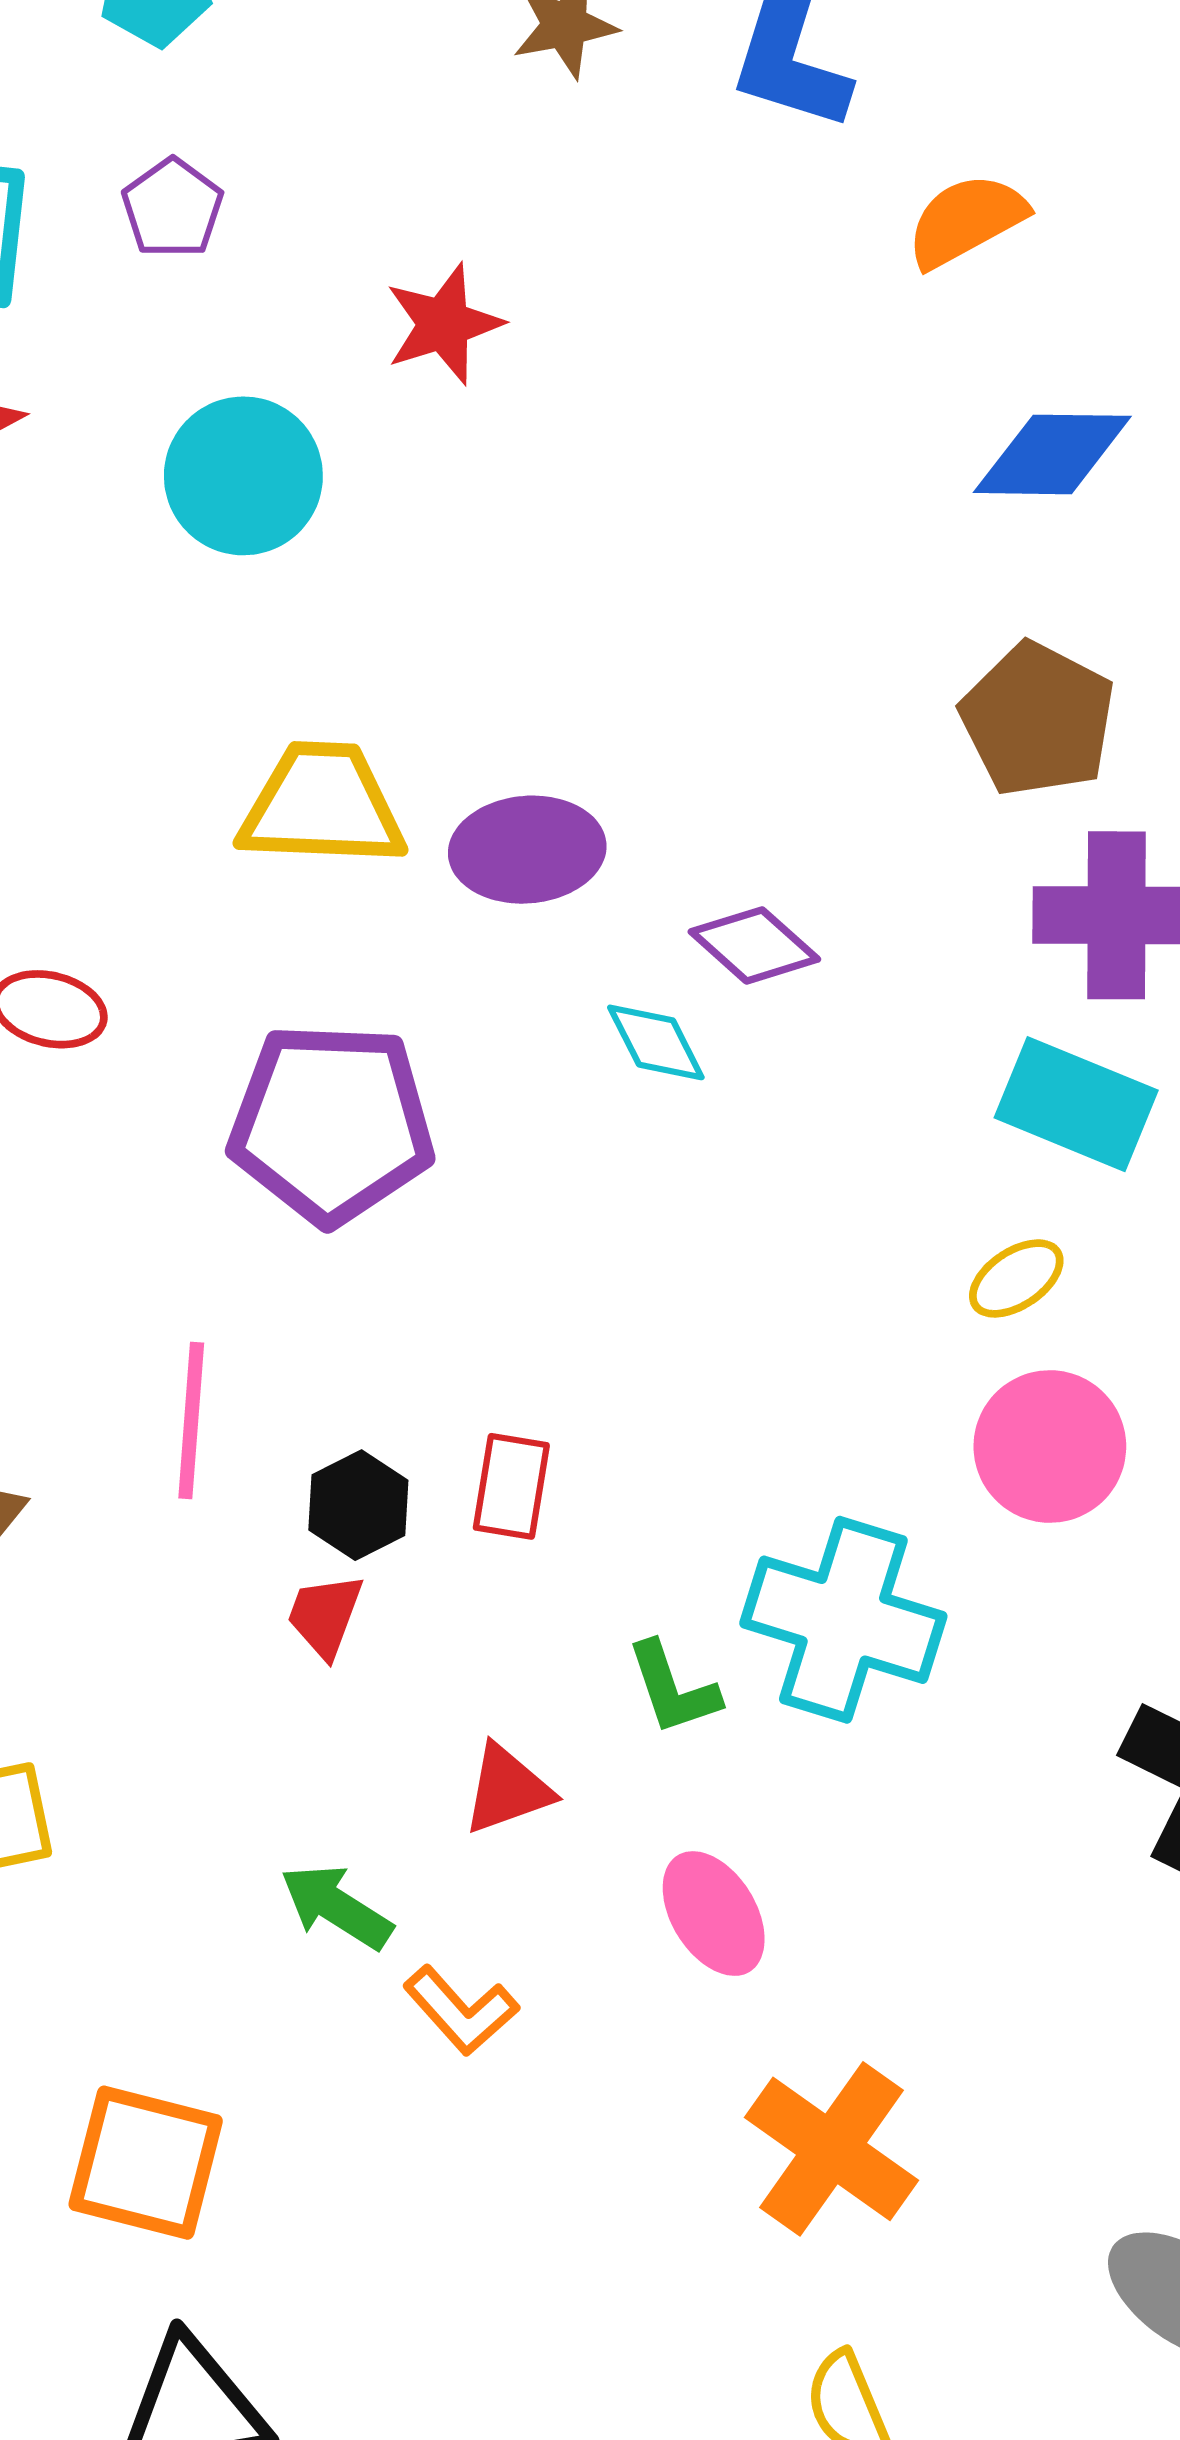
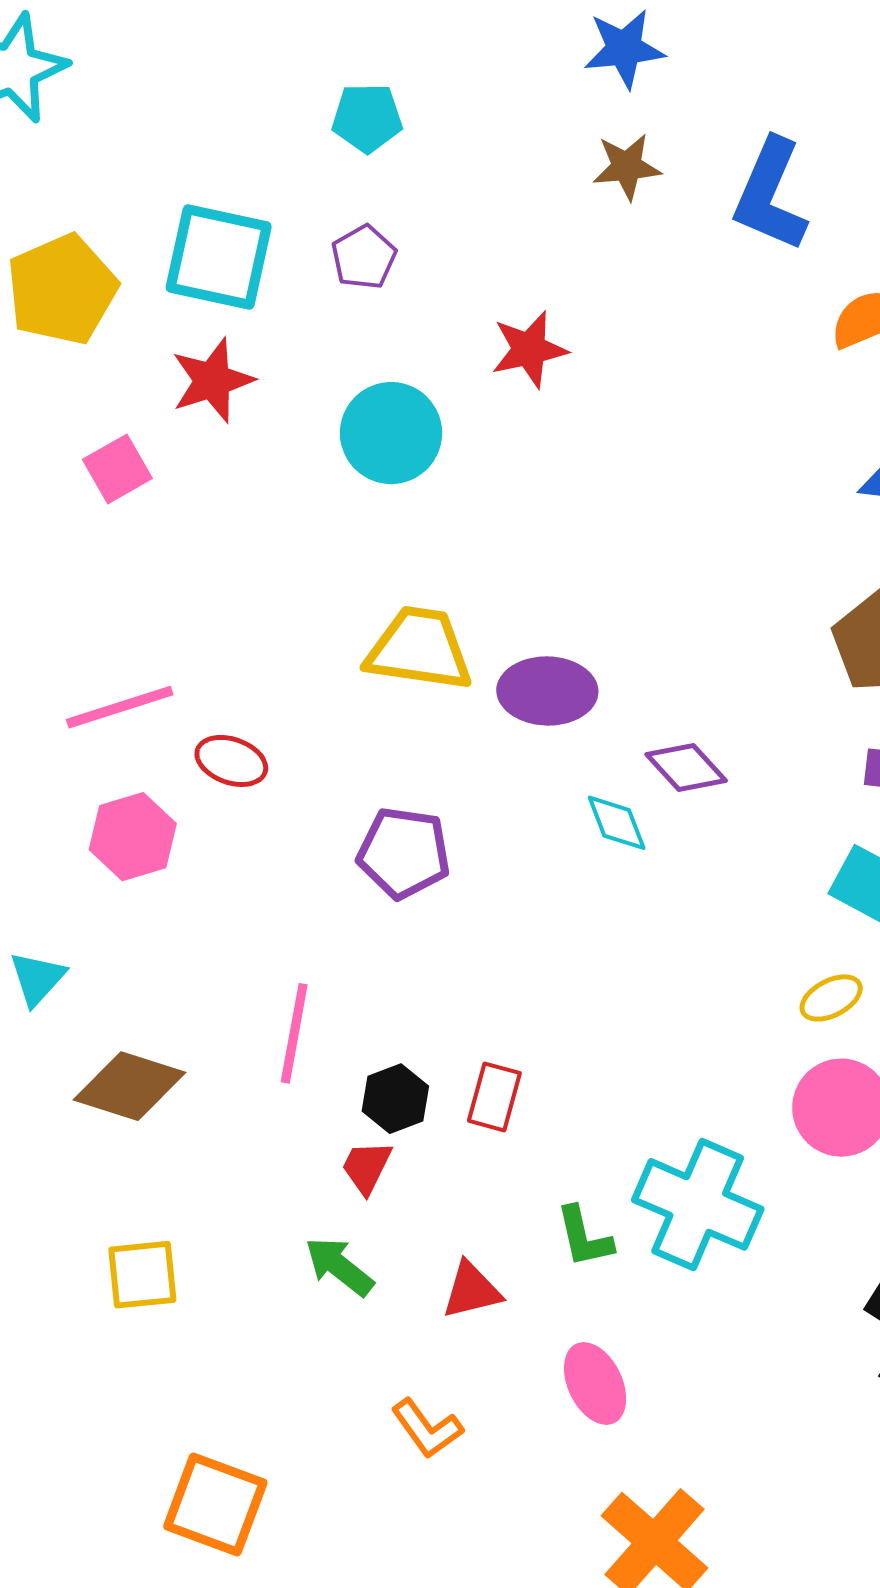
purple pentagon: (331, 1124) -> (404, 853), size x0.7
green arrow: (336, 1907) -> (339, 1266), moved

